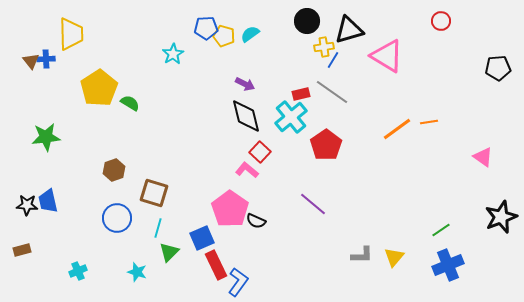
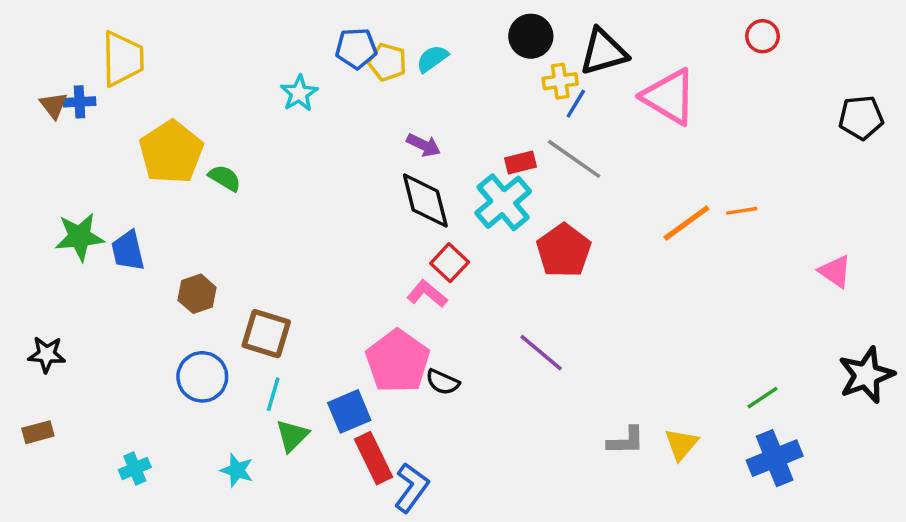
blue trapezoid: (48, 201) -> (128, 251), moved

